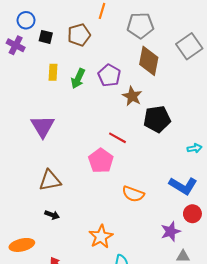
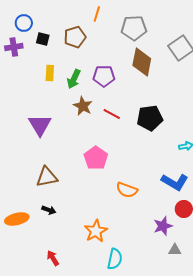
purple cross: (16, 45) -> (14, 47), turned -36
purple pentagon: (109, 75) -> (104, 76), turned -30
brown star: (132, 96) -> (83, 106), moved
red line: (118, 138) -> (112, 114), moved
orange ellipse: (22, 245) -> (17, 219), moved

